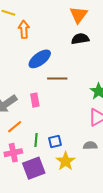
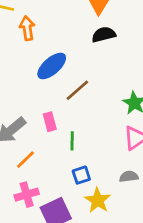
brown line: (57, 78) -> (77, 90), turned -36
green line: (36, 140) -> (72, 141), moved

